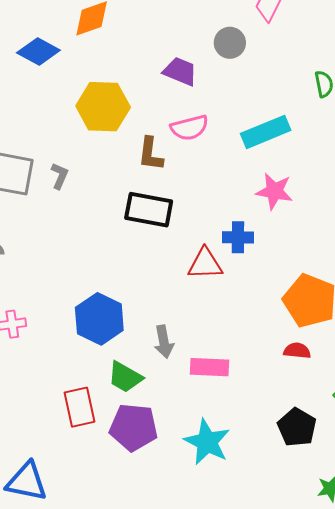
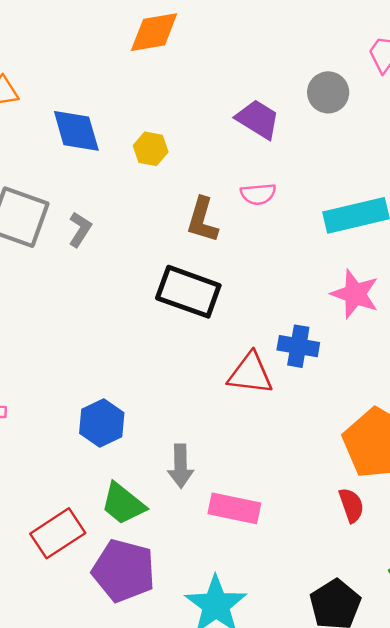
blue diamond: (38, 51) -> (76, 131), moved, turned 36
yellow hexagon: (103, 107) -> (151, 149), size x0.5
pink semicircle: (189, 128) -> (258, 194), size x0.7
blue hexagon: (99, 319) -> (102, 423), size x0.7
red semicircle: (297, 351) -> (351, 505), turned 56
red rectangle: (80, 407) -> (58, 533), turned 60

